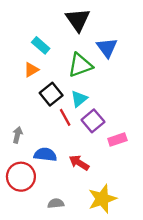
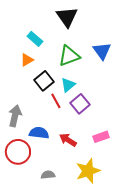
blue triangle: (107, 48) -> (102, 51), moved
gray arrow: (17, 135) -> (15, 116), size x1.5
pink rectangle: (117, 139) -> (101, 137), moved

